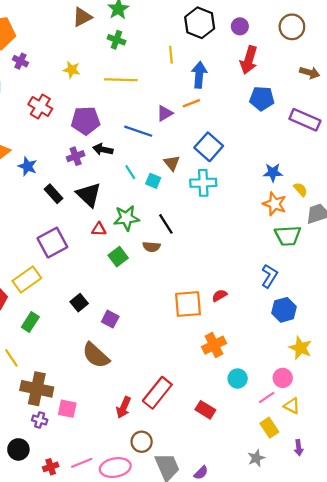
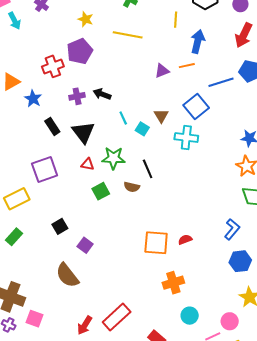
red cross: (40, 107) -> (53, 66), moved, turned 30
purple pentagon: (86, 121) -> (80, 51), moved, turned -30
blue line: (138, 131) -> (221, 82), moved, turned -45

